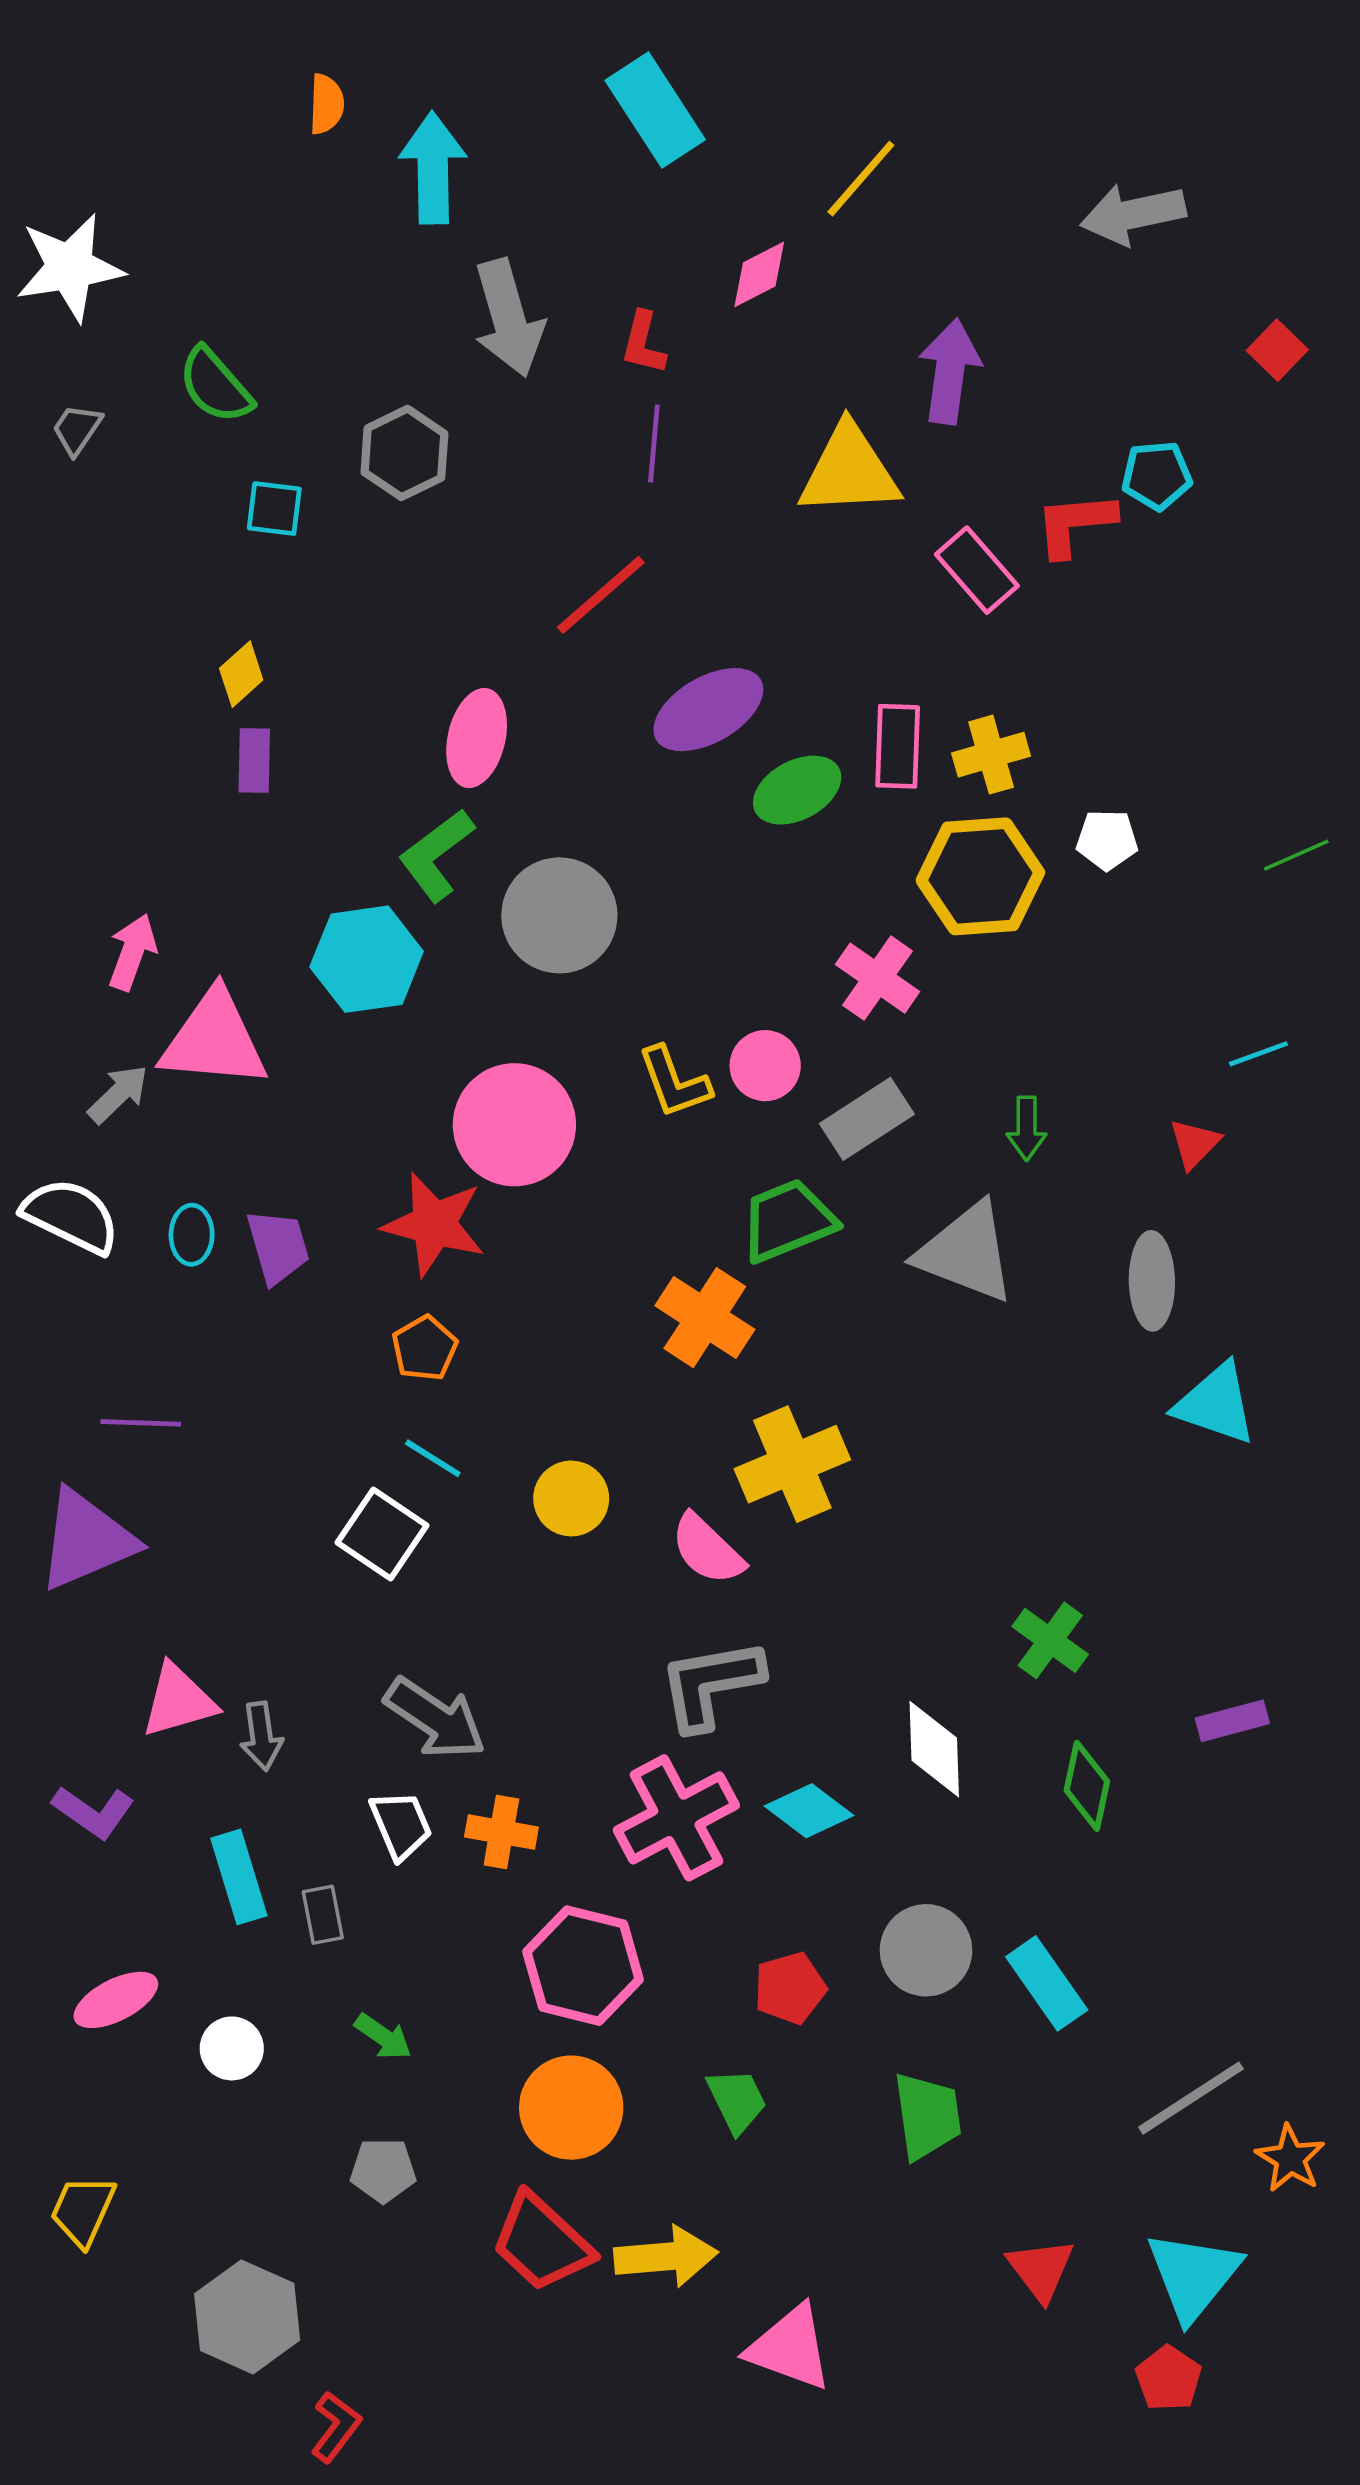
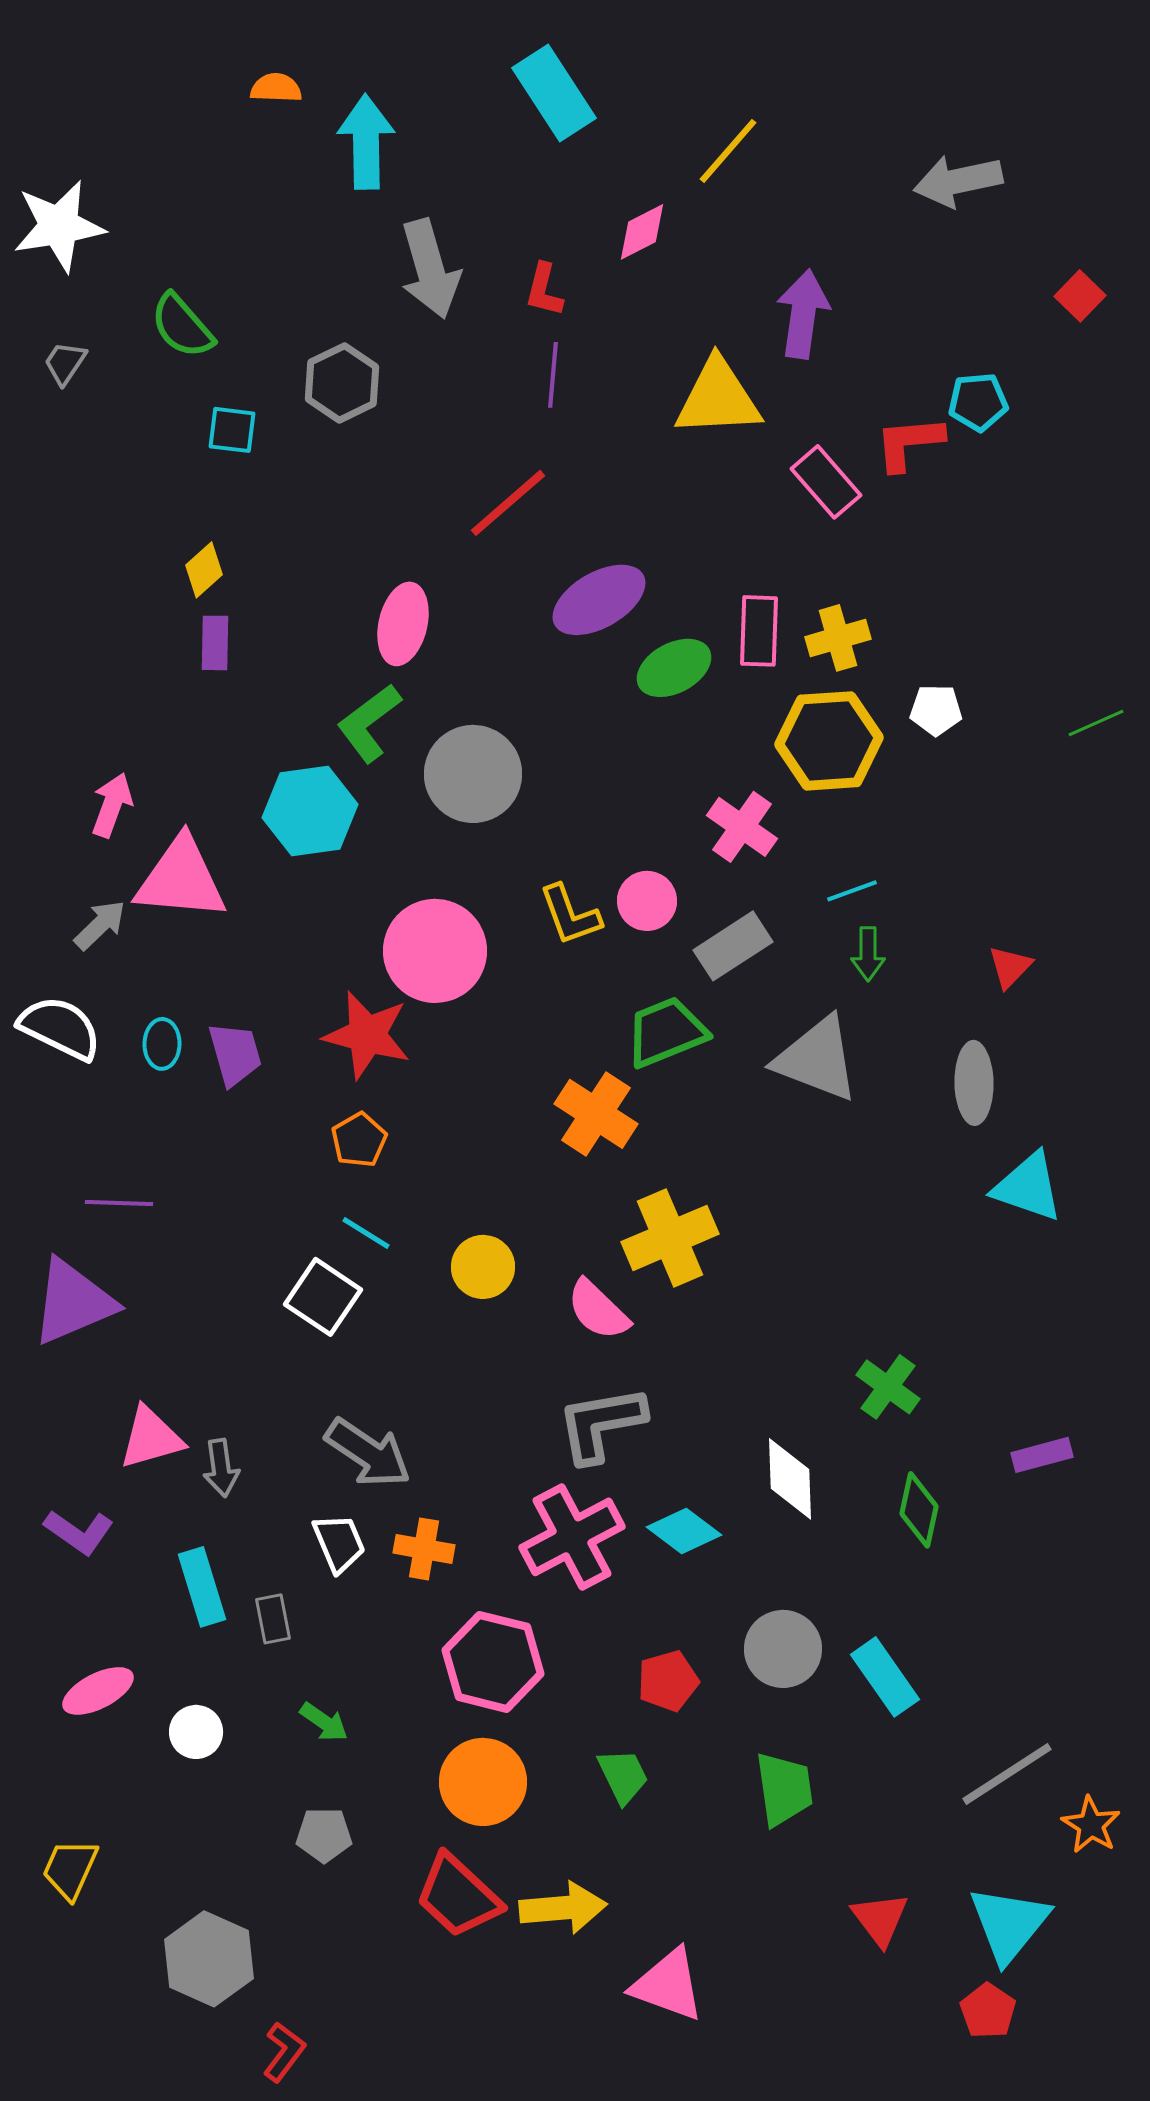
orange semicircle: (326, 104) -> (276, 88), turned -90
cyan line: (1258, 1054) -> (852, 891), moved

